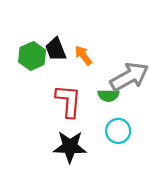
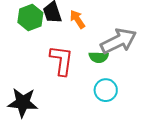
black star: (70, 147) -> (23, 103), moved

